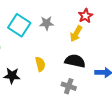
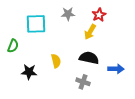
gray star: (47, 23) -> (68, 14), moved
cyan square: (19, 25) -> (36, 24), turned -35

